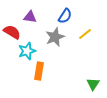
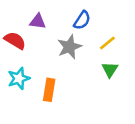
cyan star: (27, 51) -> (19, 78), moved
green triangle: (93, 84) -> (110, 70), moved

